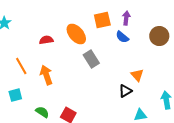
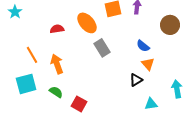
blue semicircle: (122, 37) -> (143, 46), moved
cyan square: (15, 95) -> (26, 84), size x1.5
green semicircle: (42, 112) -> (56, 92), moved

